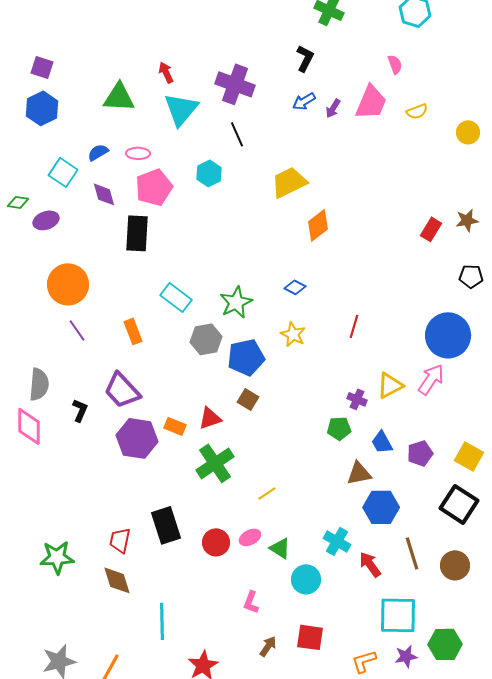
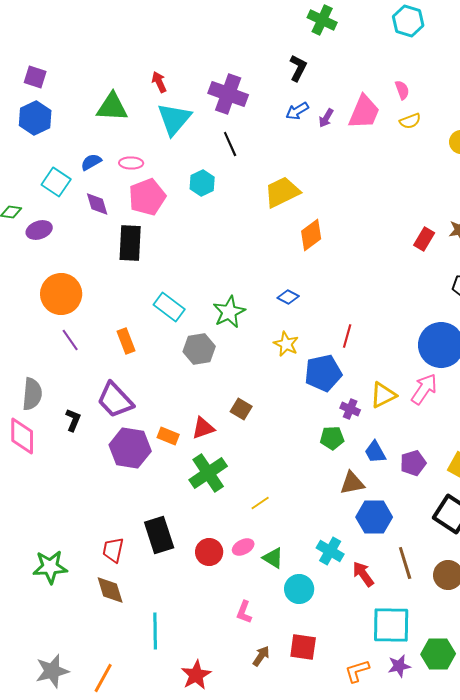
pink semicircle: (395, 64) -> (402, 90), moved
blue pentagon: (246, 357) -> (323, 373), moved

